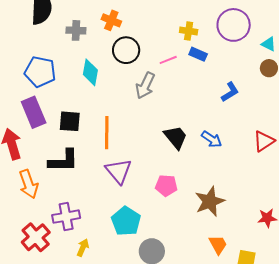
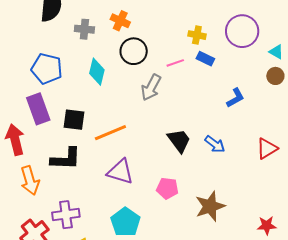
orange line: (107, 133) -> (110, 133), turned 64
purple triangle: (119, 171) -> (120, 172), turned -36

